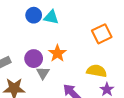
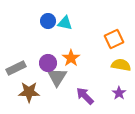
yellow semicircle: (97, 71) -> (121, 65), moved
gray triangle: (43, 73) -> (57, 77), size x1.5

